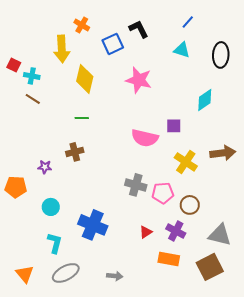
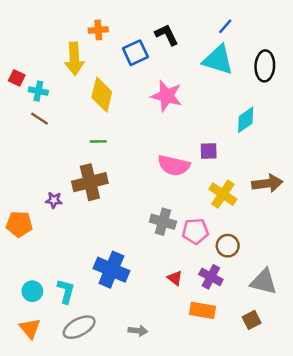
orange cross: (82, 25) -> (98, 30), turned -35
cyan triangle: (182, 50) -> (218, 60), size x1.6
brown cross: (75, 152) -> (90, 182), size x1.6
cyan circle: (51, 207) -> (32, 291), moved
red triangle: (146, 232) -> (175, 278), turned -48
brown square: (210, 267) -> (252, 320), size x0.6

